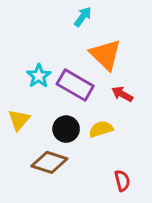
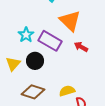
black circle: (66, 129) -> (35, 61), moved
yellow semicircle: (101, 129) -> (67, 91), moved

